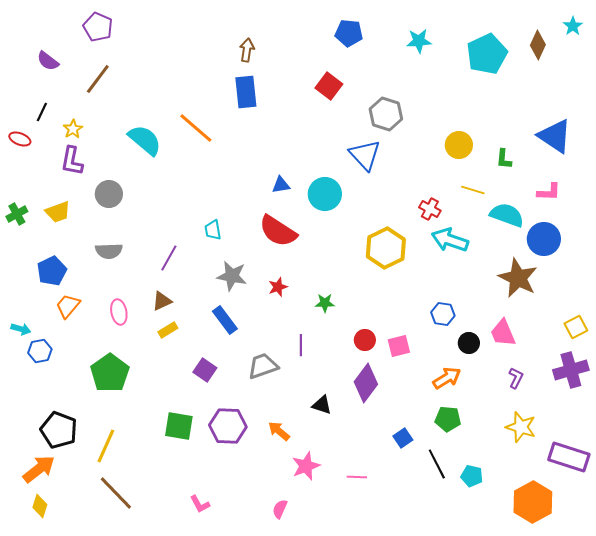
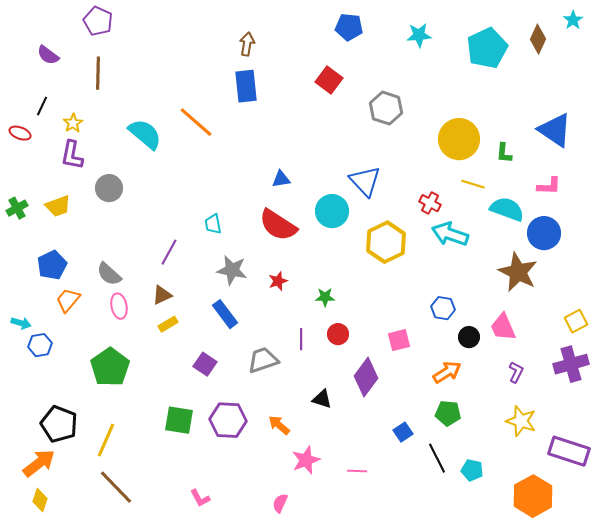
brown line: (98, 79) -> (98, 73), turned -36
yellow circle: (459, 145) -> (459, 139), size x1.5
blue triangle: (365, 155) -> (365, 181), moved
cyan circle: (325, 194) -> (332, 211), moved
gray semicircle: (109, 251) -> (109, 274), moved, turned 44
red circle: (365, 340) -> (338, 334), moved

